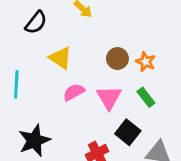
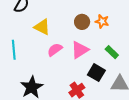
pink triangle: (109, 97) -> (80, 50), turned 36
green rectangle: (146, 97) -> (112, 52), moved

